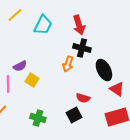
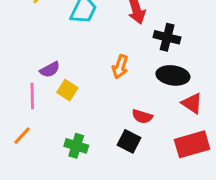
black cross: (82, 48) -> (167, 37), moved
black ellipse: (104, 70) -> (173, 75), turned -55
black square: (74, 115) -> (129, 141), turned -35

